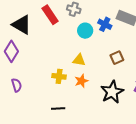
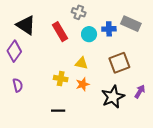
red rectangle: (50, 15) -> (60, 32), moved
blue cross: (105, 24) -> (109, 29), turned -32
brown square: (117, 58) -> (119, 63), size x1.5

